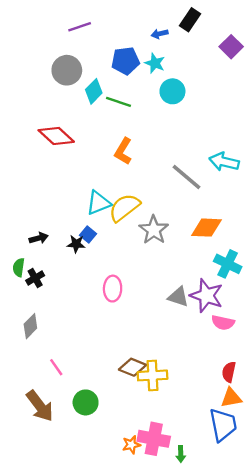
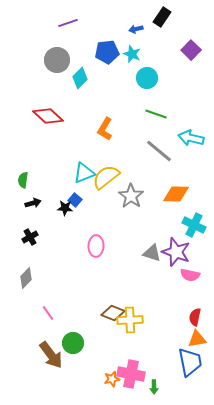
purple square: (231, 47) -> (191, 50), moved
green line: (118, 102) -> (156, 114), moved
green semicircle: (19, 267) -> (23, 180), moved
brown arrow: (40, 406) -> (51, 355), moved

